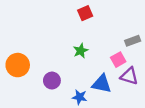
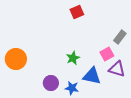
gray rectangle: (133, 41) -> (120, 37), turned -32
green star: (81, 51) -> (73, 58), moved
purple circle: (52, 81) -> (51, 83), moved

